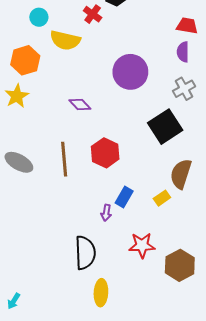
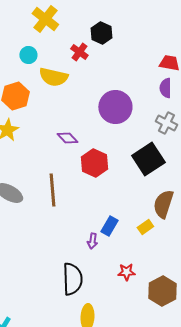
gray cross: (184, 89) -> (166, 123), turned -35
red hexagon: (105, 153) -> (94, 163), moved
red star: (142, 245) -> (126, 272), size x0.7

